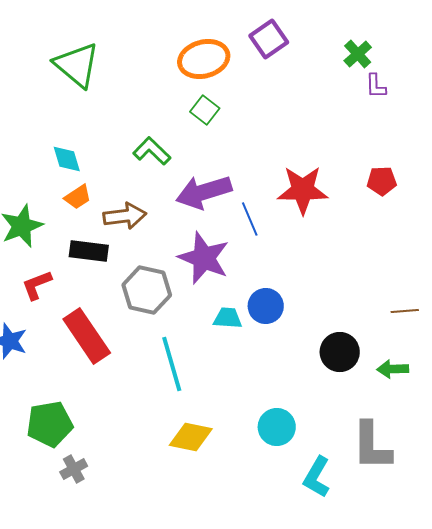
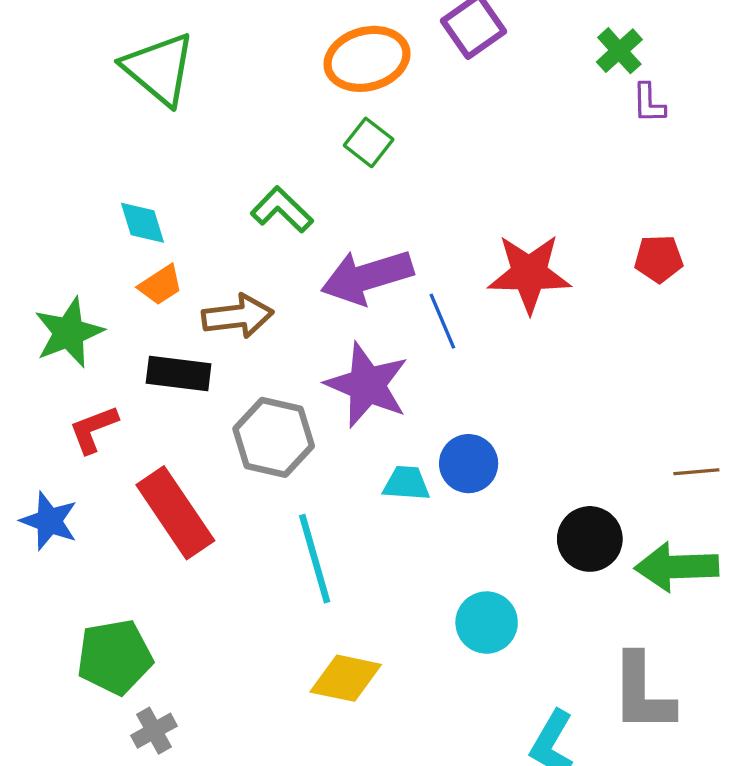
green arrow: (393, 369) -> (677, 567), size x1.6
cyan circle: (277, 427) -> (487, 623), moved

